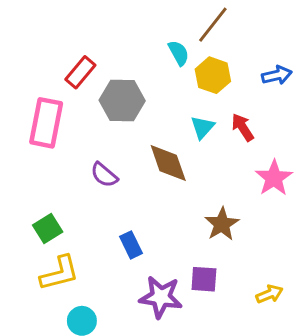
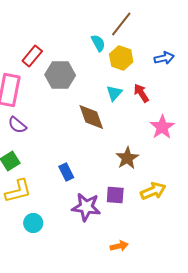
purple semicircle: (104, 175) -> (17, 125), moved
yellow arrow: (269, 294) -> (153, 191), moved, size x1.4

